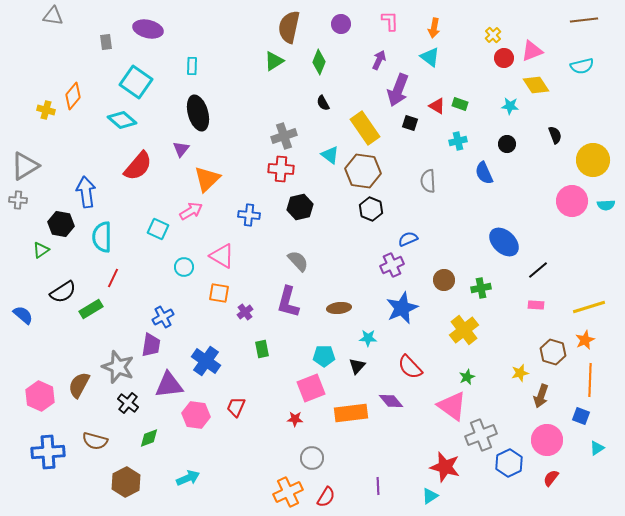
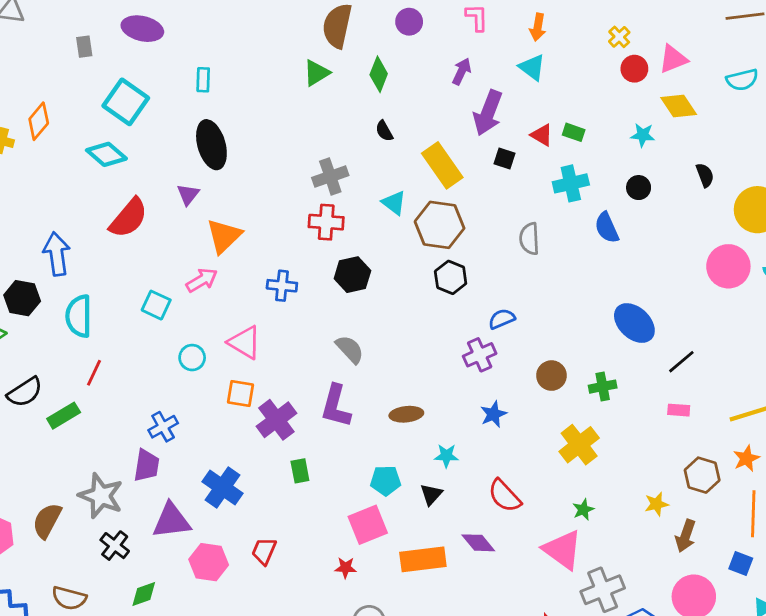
cyan cross: (458, 141) -> (571, 183), size x1.4
blue star: (402, 308) -> (493, 414), size x0.6
purple cross: (245, 312) -> (276, 420), size x1.8

